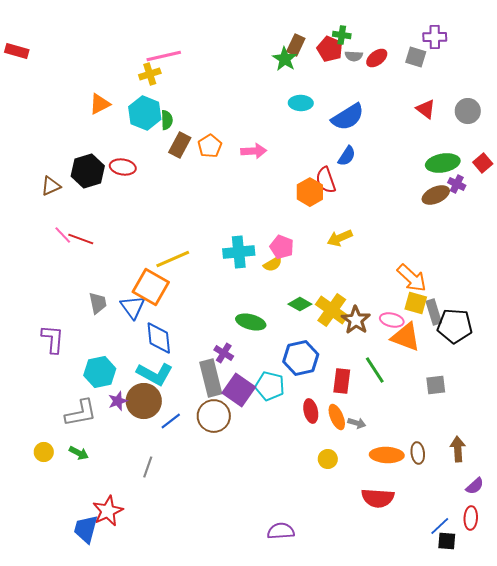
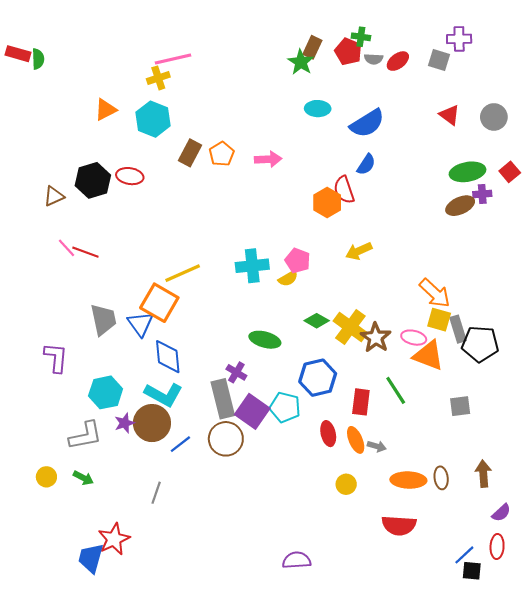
green semicircle: (167, 120) -> (38, 59), moved
purple cross: (457, 184) -> (482, 194), turned -30
gray trapezoid: (98, 303) -> (103, 320), size x1.4

